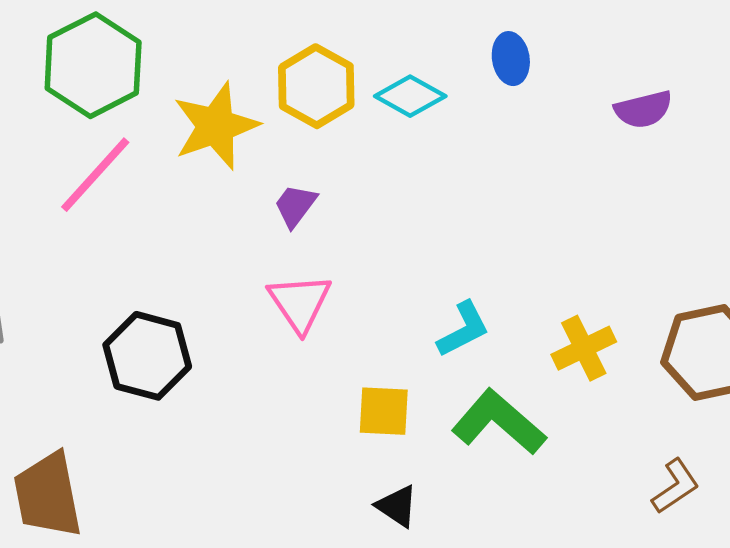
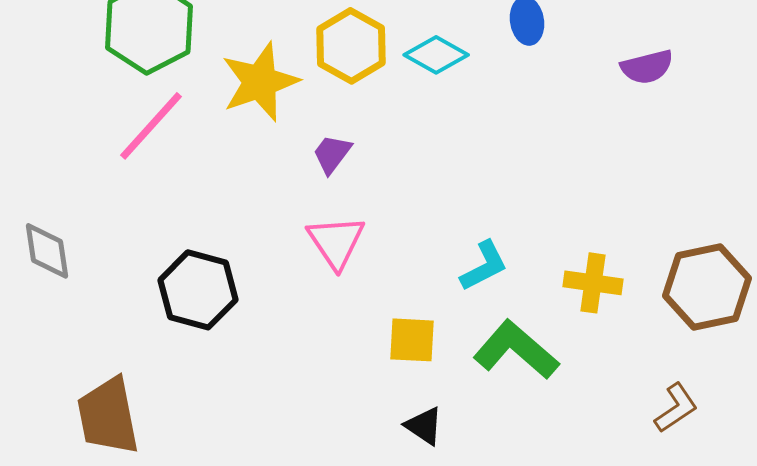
yellow cross: (584, 348) -> (593, 283), turned 34

